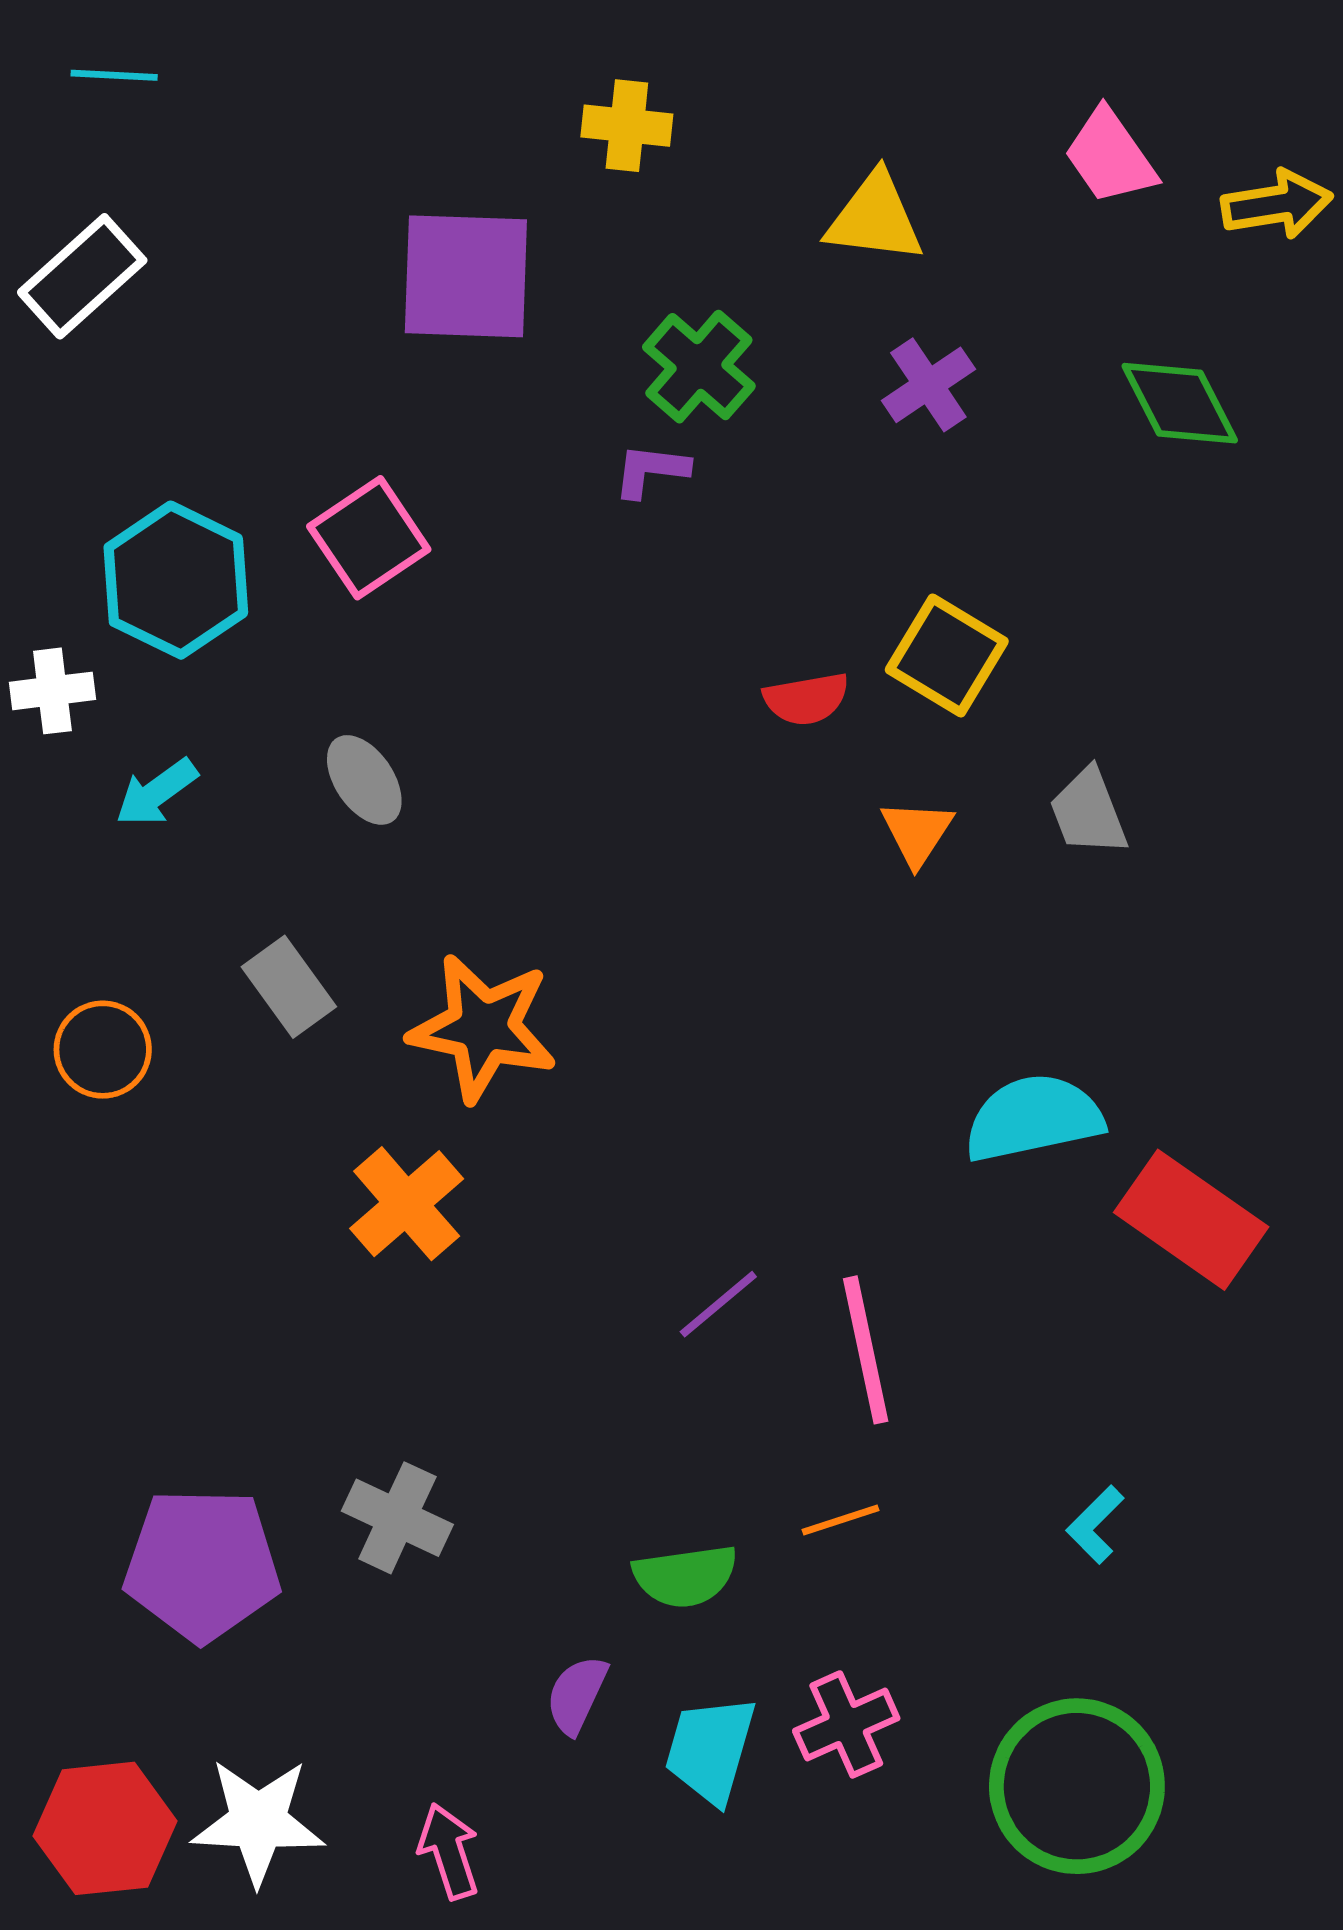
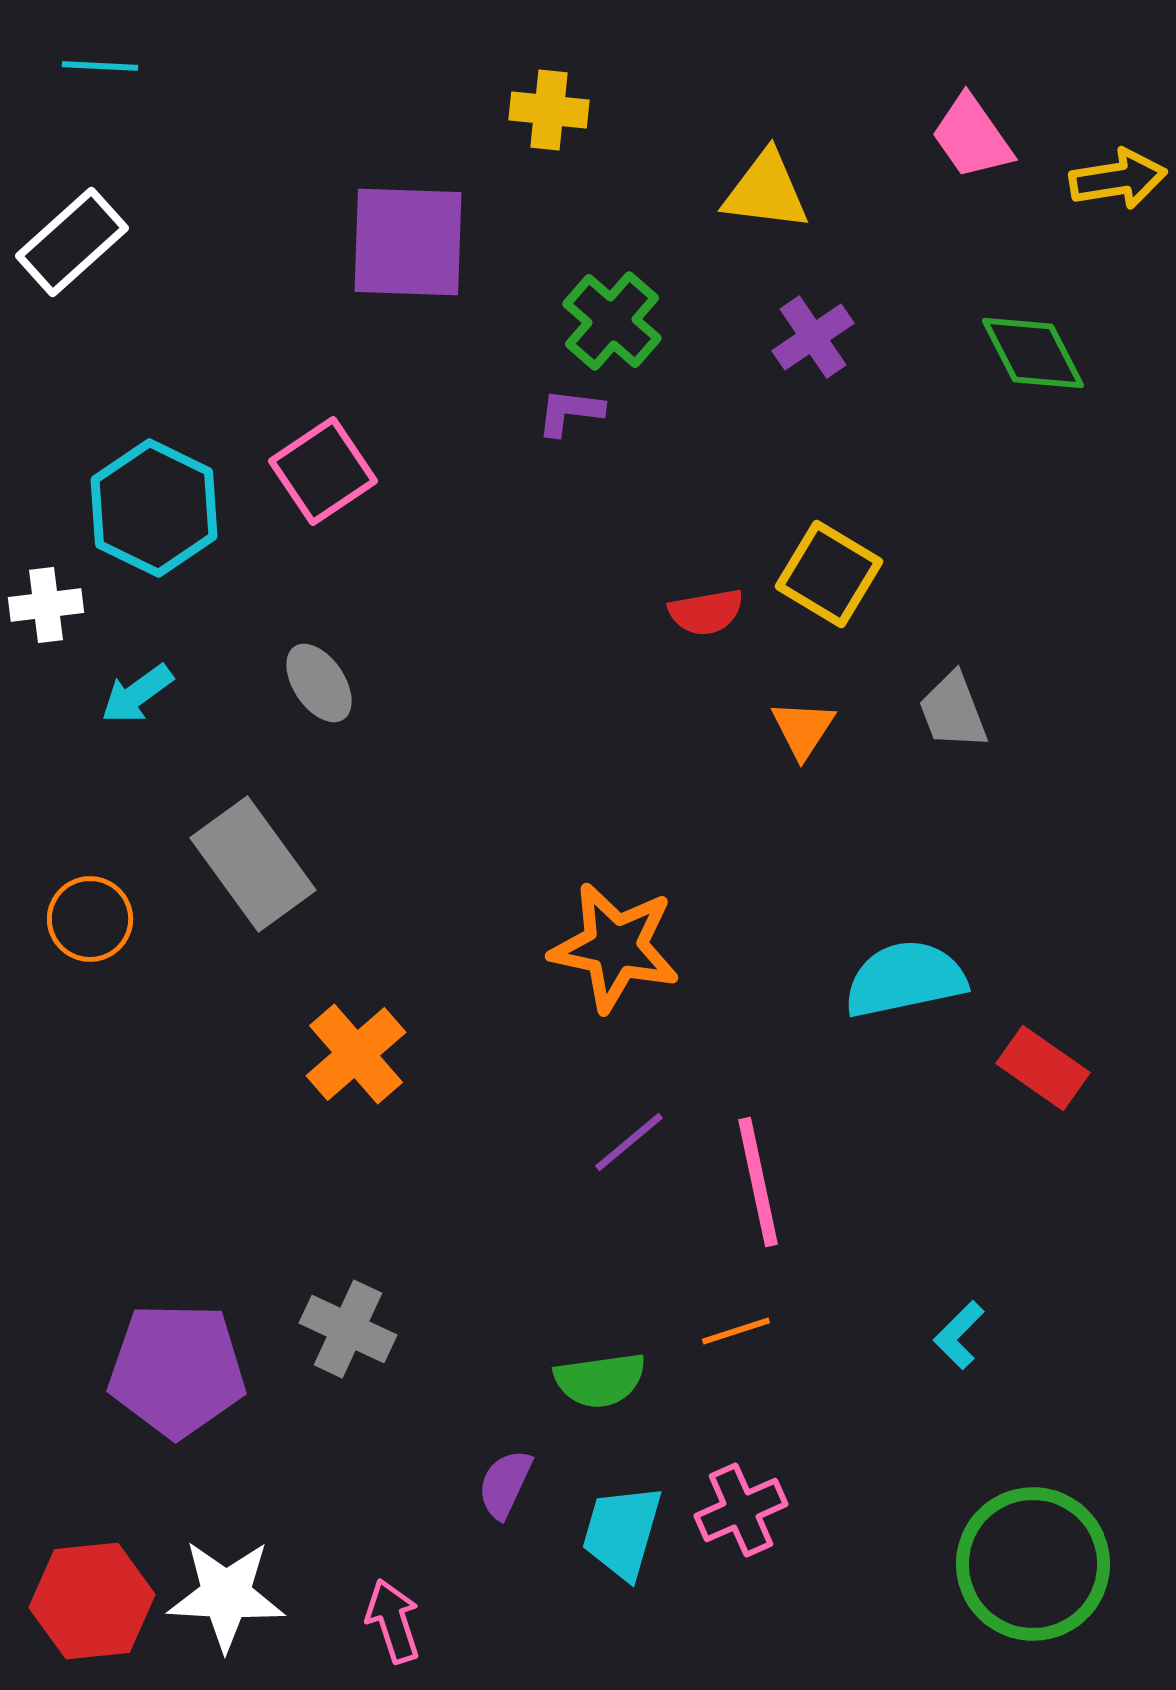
gray rectangle: (289, 987) -> (253, 864), size x1.5
orange star: (483, 1028) -> (615, 947), moved
red rectangle: (1191, 1220) -> (1043, 1068), size x0.7
green circle: (1077, 1786) -> (1033, 1564), moved

